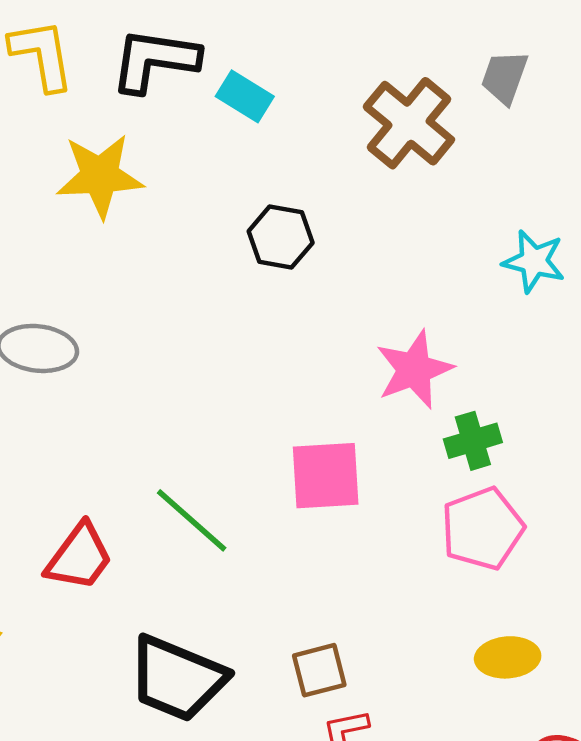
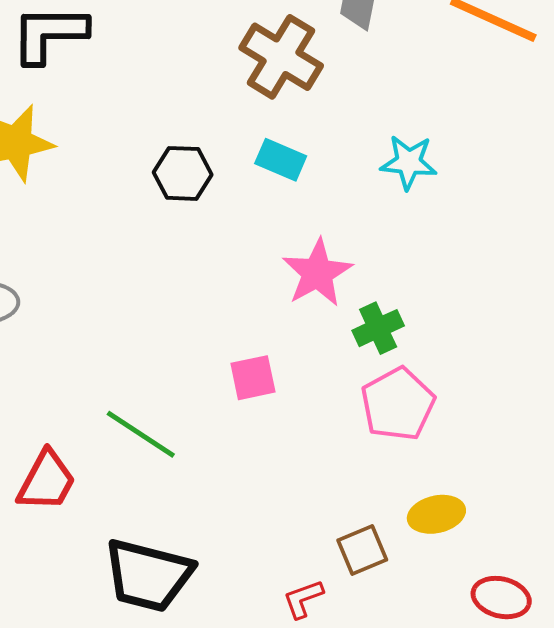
cyan rectangle: (245, 96) -> (281, 160), moved
pink square: (326, 476) -> (253, 378), size x0.7
brown square: (319, 670) -> (362, 550), moved

